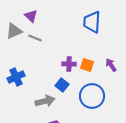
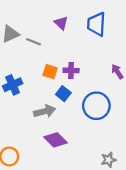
purple triangle: (31, 16) -> (61, 23), moved
orange square: (87, 65) -> (50, 72), moved

